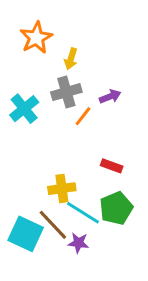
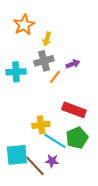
cyan cross: (24, 109) -> (16, 72), turned 36
red rectangle: (112, 166) -> (74, 110), size x1.6
brown line: (53, 225) -> (35, 166), moved
cyan square: (26, 234) -> (17, 155), turned -30

